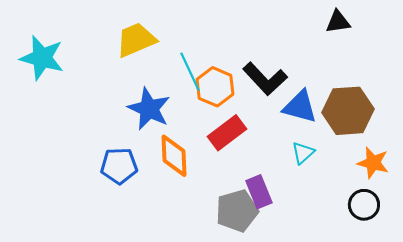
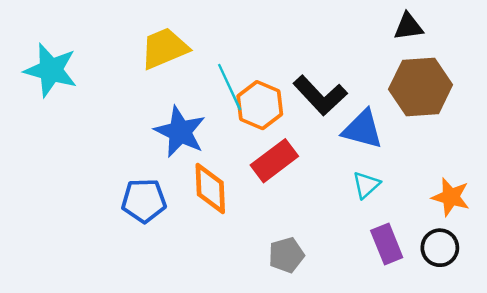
brown hexagon: (348, 111) -> (421, 87), moved
purple rectangle: (259, 192) -> (387, 244), moved
gray pentagon: (237, 211) -> (286, 255), size x0.7

